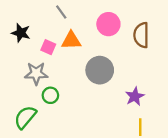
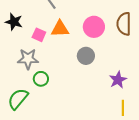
pink circle: (108, 24) -> (94, 27), moved
gray circle: (100, 70) -> (86, 56), size x0.7

